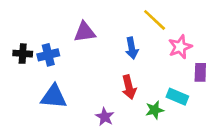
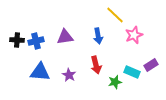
purple triangle: (85, 32) -> (65, 37), moved
purple rectangle: (200, 72) -> (151, 65), moved, turned 56
purple star: (105, 117) -> (69, 75), moved

